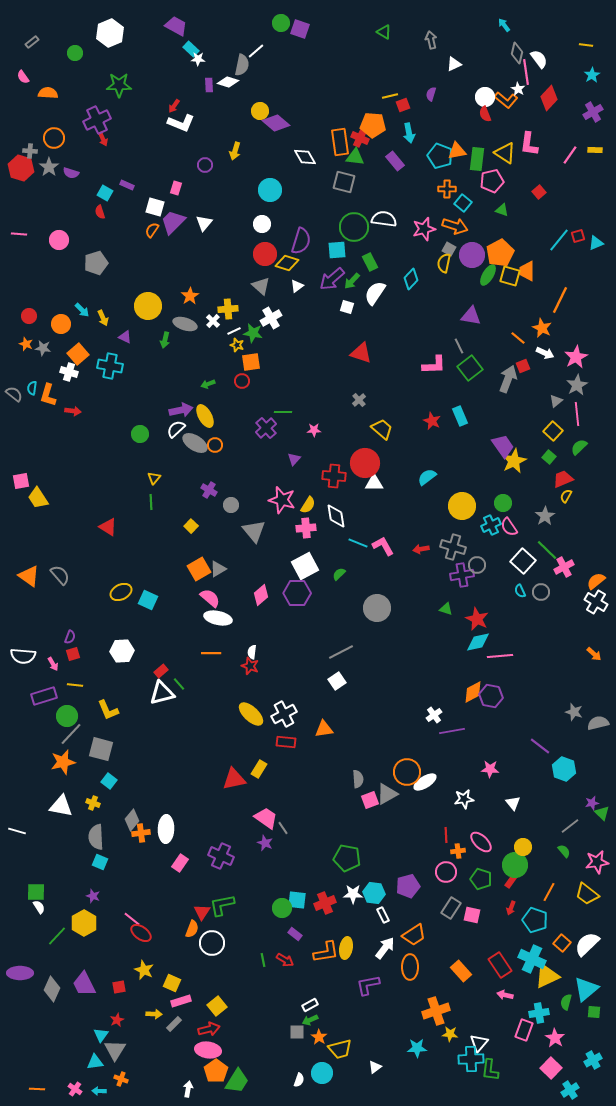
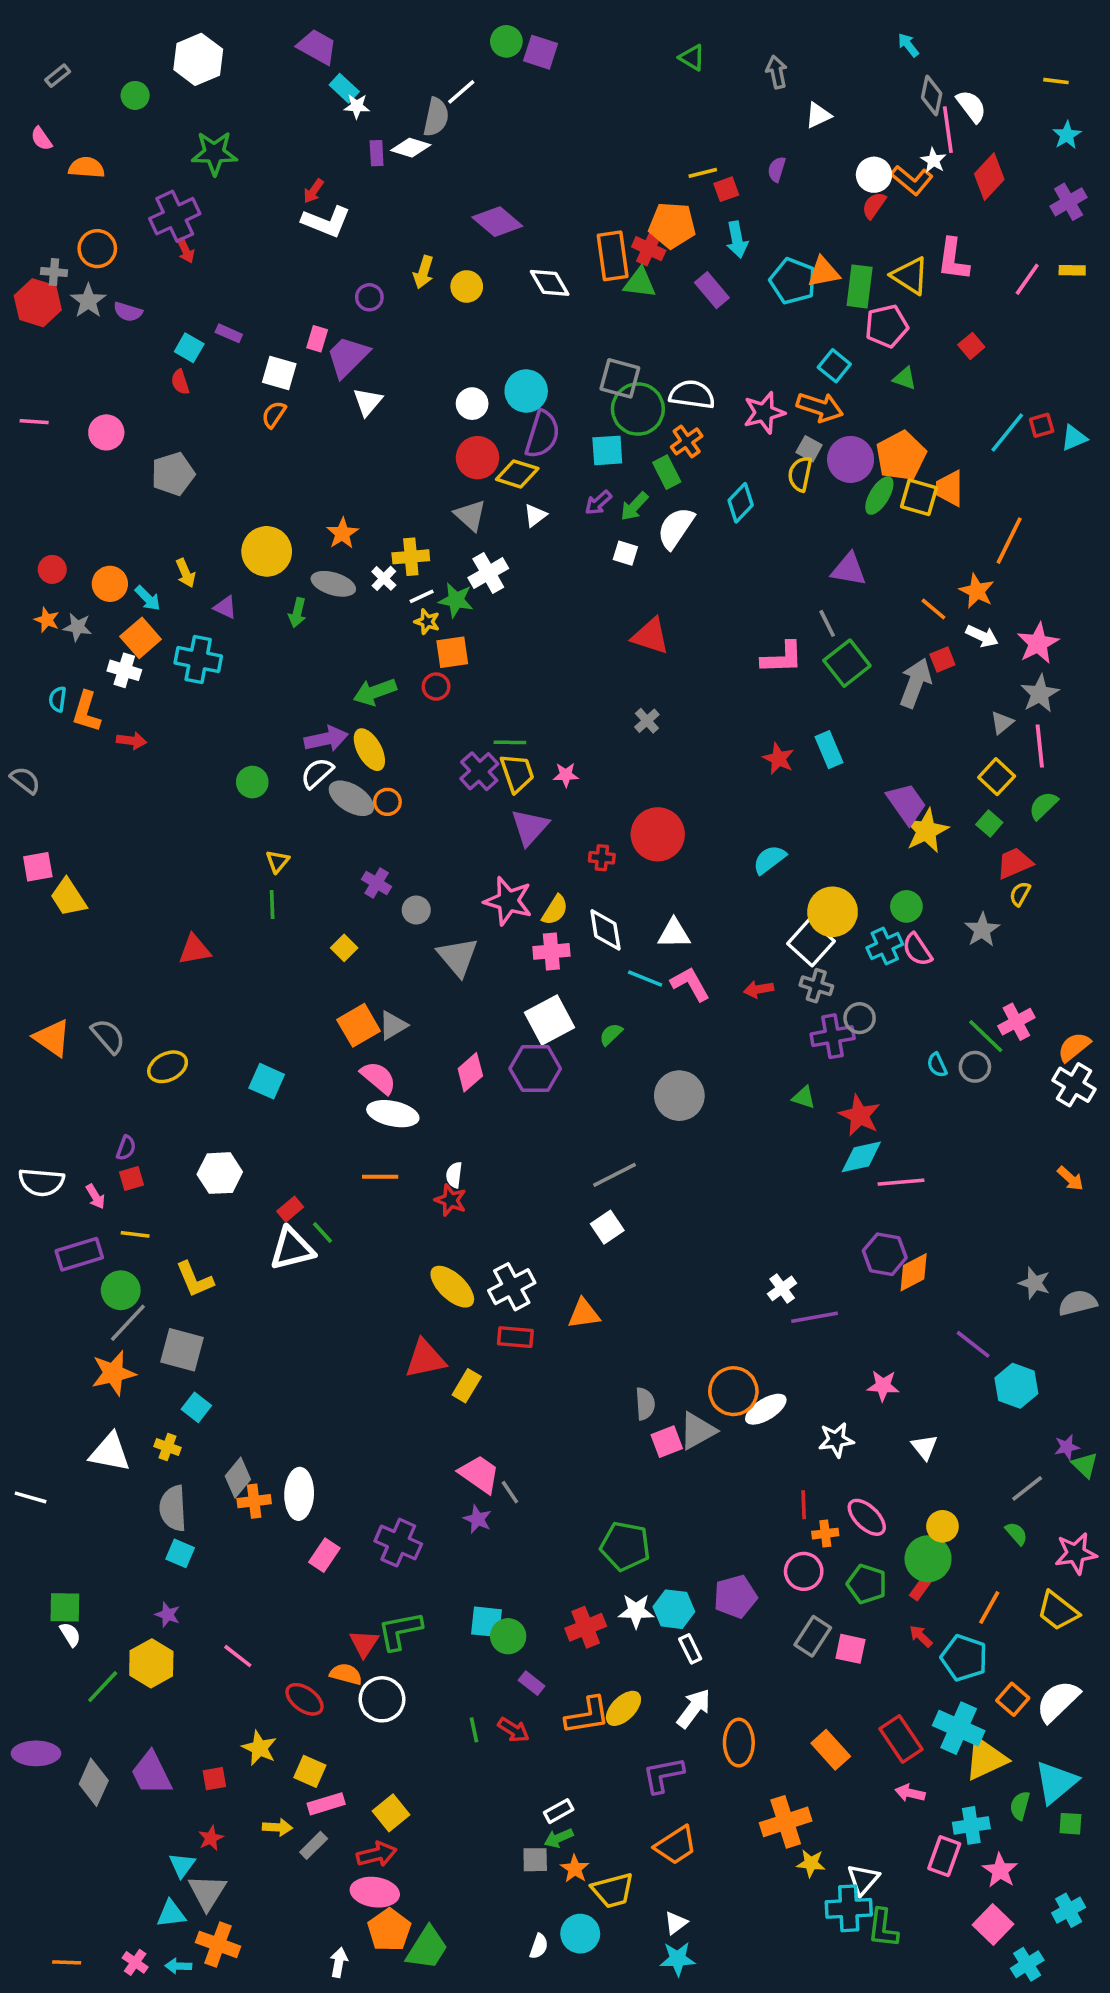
yellow circle: (260, 111) -> (467, 286), moved
red semicircle: (485, 114) -> (874, 205), turned 56
gray square: (344, 182) -> (620, 378), moved
orange cross: (447, 189) -> (687, 441), moved, turned -36
cyan circle: (270, 190) -> (526, 391), moved
purple trapezoid: (173, 222) -> (348, 357), moved
purple arrow: (332, 279) -> (598, 503), size x0.6
cyan arrow: (82, 310) -> (148, 598), moved
green arrow: (208, 384) -> (375, 692), size x1.6
gray semicircle: (14, 394) -> (25, 780), moved
yellow trapezoid: (382, 429) -> (517, 773), moved, turned 30
purple triangle: (294, 459) -> (530, 827), size x1.6
red cross: (334, 476) -> (602, 858), size x0.6
white triangle: (374, 483) -> (674, 933), moved
red triangle: (108, 527) -> (195, 950), turned -42
gray cross: (453, 547) -> (816, 986), size x0.7
green line: (547, 550) -> (986, 1036), moved
white square: (523, 561) -> (811, 942), moved
yellow ellipse: (121, 592) -> (168, 1067), moved
orange diamond: (473, 692) -> (914, 1272), moved
red triangle: (234, 779) -> (425, 1359), moved
cyan square: (297, 900) -> (487, 1622), moved
red arrow: (511, 908) -> (921, 1636), turned 112
orange semicircle: (192, 929) -> (346, 1674), turned -96
red ellipse: (141, 933) -> (305, 1699), moved
orange trapezoid: (414, 935) -> (676, 1845), moved
yellow ellipse: (346, 948) -> (623, 1708), turned 35
cyan star: (417, 1048) -> (678, 1959), moved
orange cross: (121, 1079) -> (218, 1944), size x1.6

